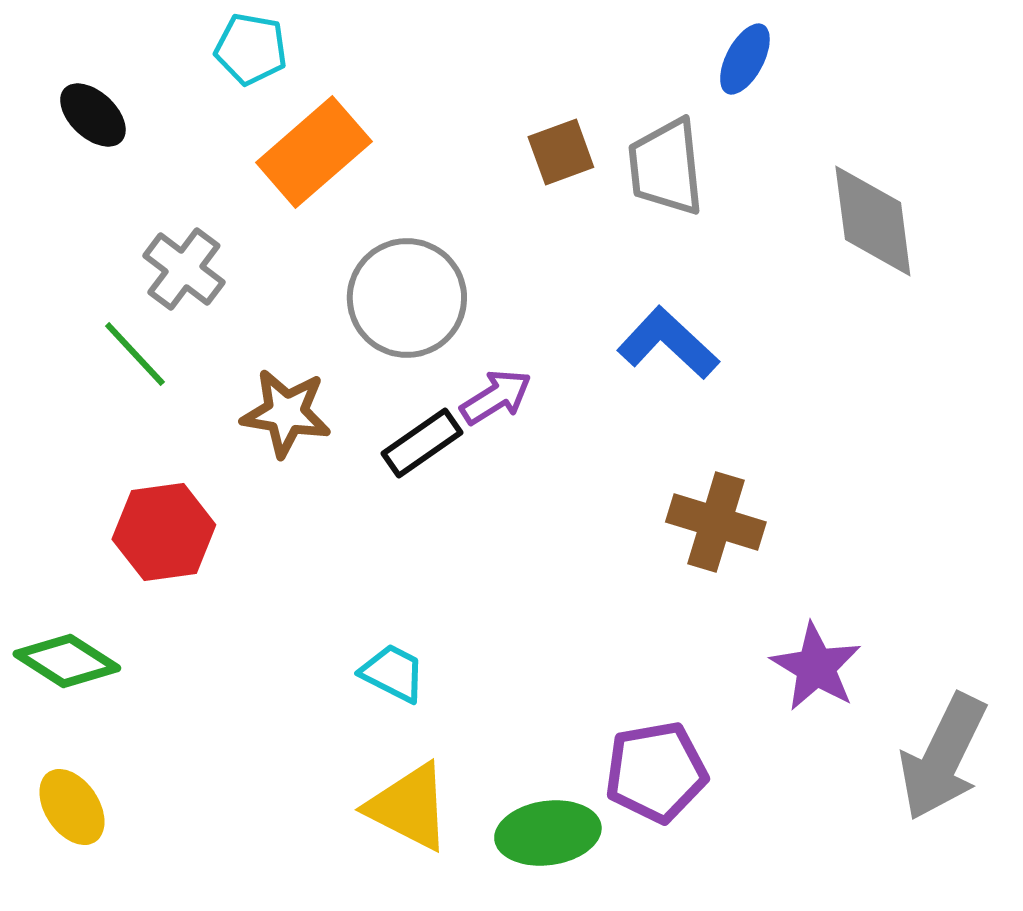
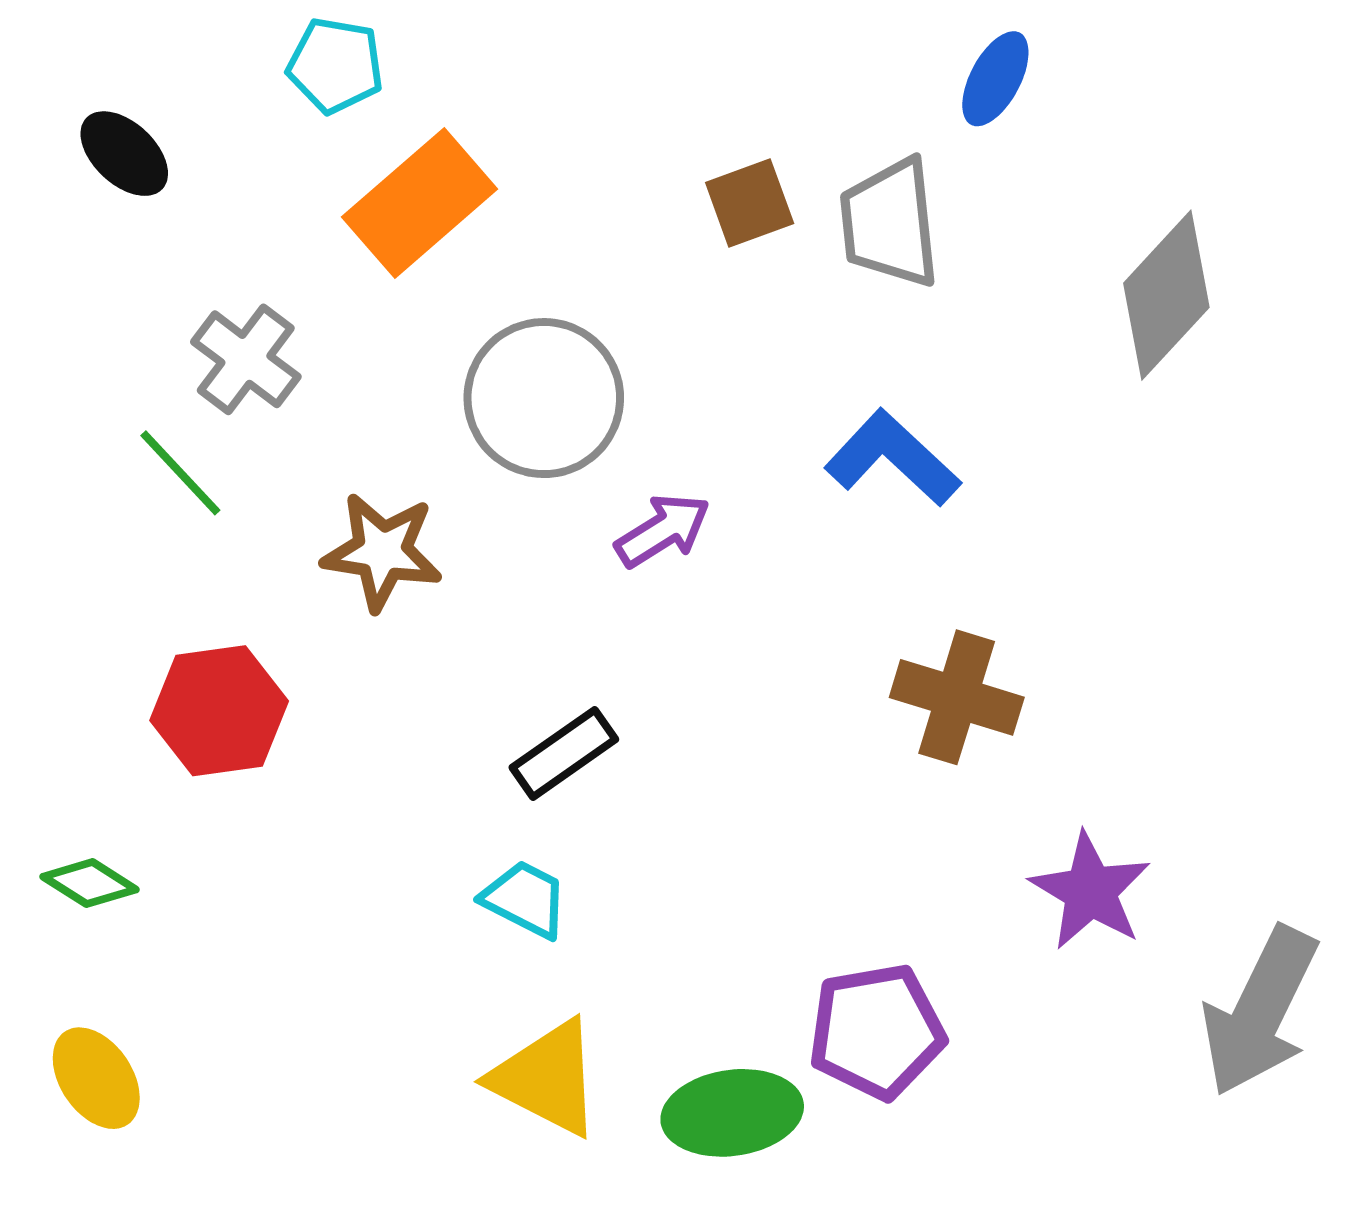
gray diamond: (873, 221) -> (1166, 295), turned 50
black rectangle: (422, 443) -> (564, 753), moved
green diamond: (67, 661) -> (90, 883), size x0.7

